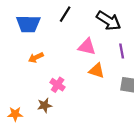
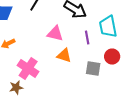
pink cross: (58, 85) -> (28, 68), size x1.5

